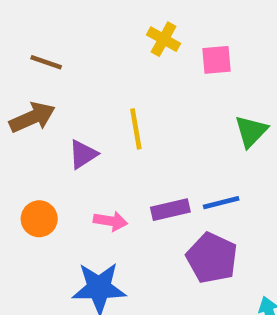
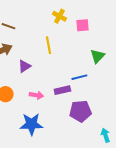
yellow line: (136, 129) -> (48, 45), moved
blue line: (221, 203) -> (79, 77), moved
purple pentagon: (212, 258) -> (80, 111), turned -30

